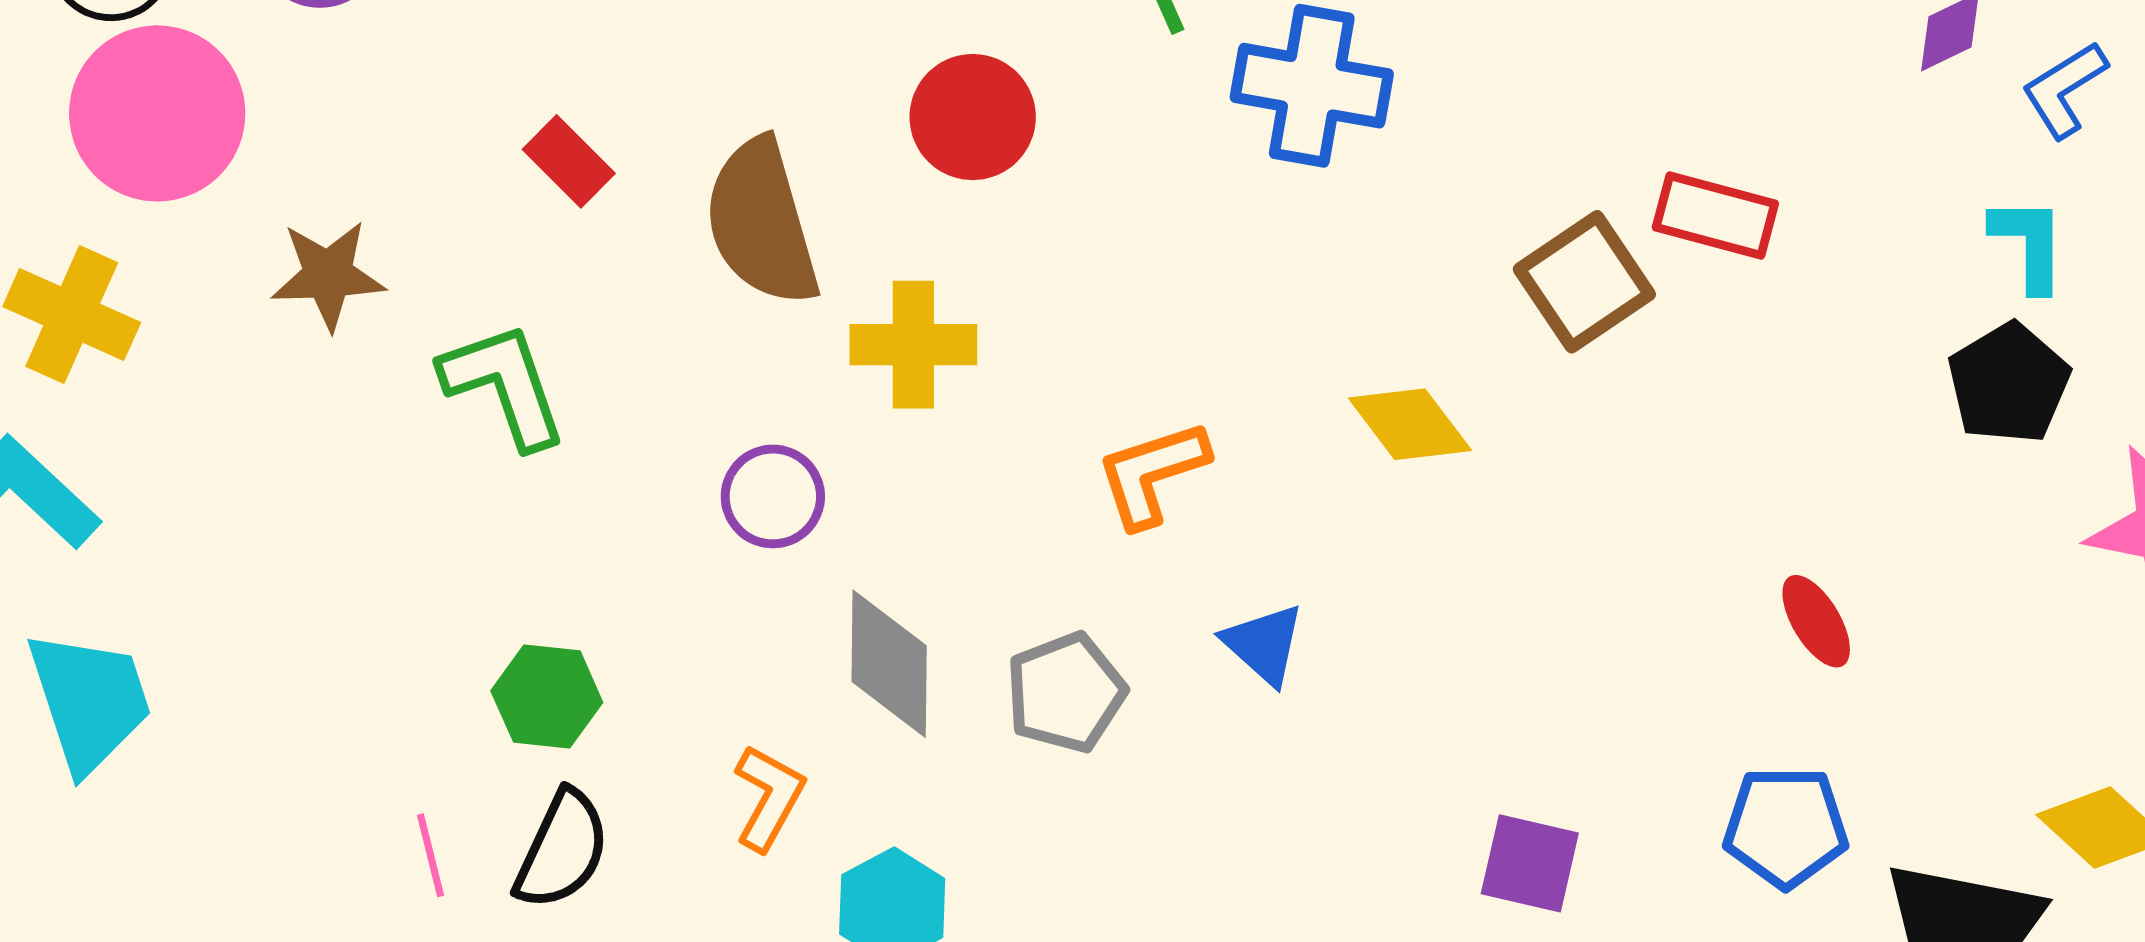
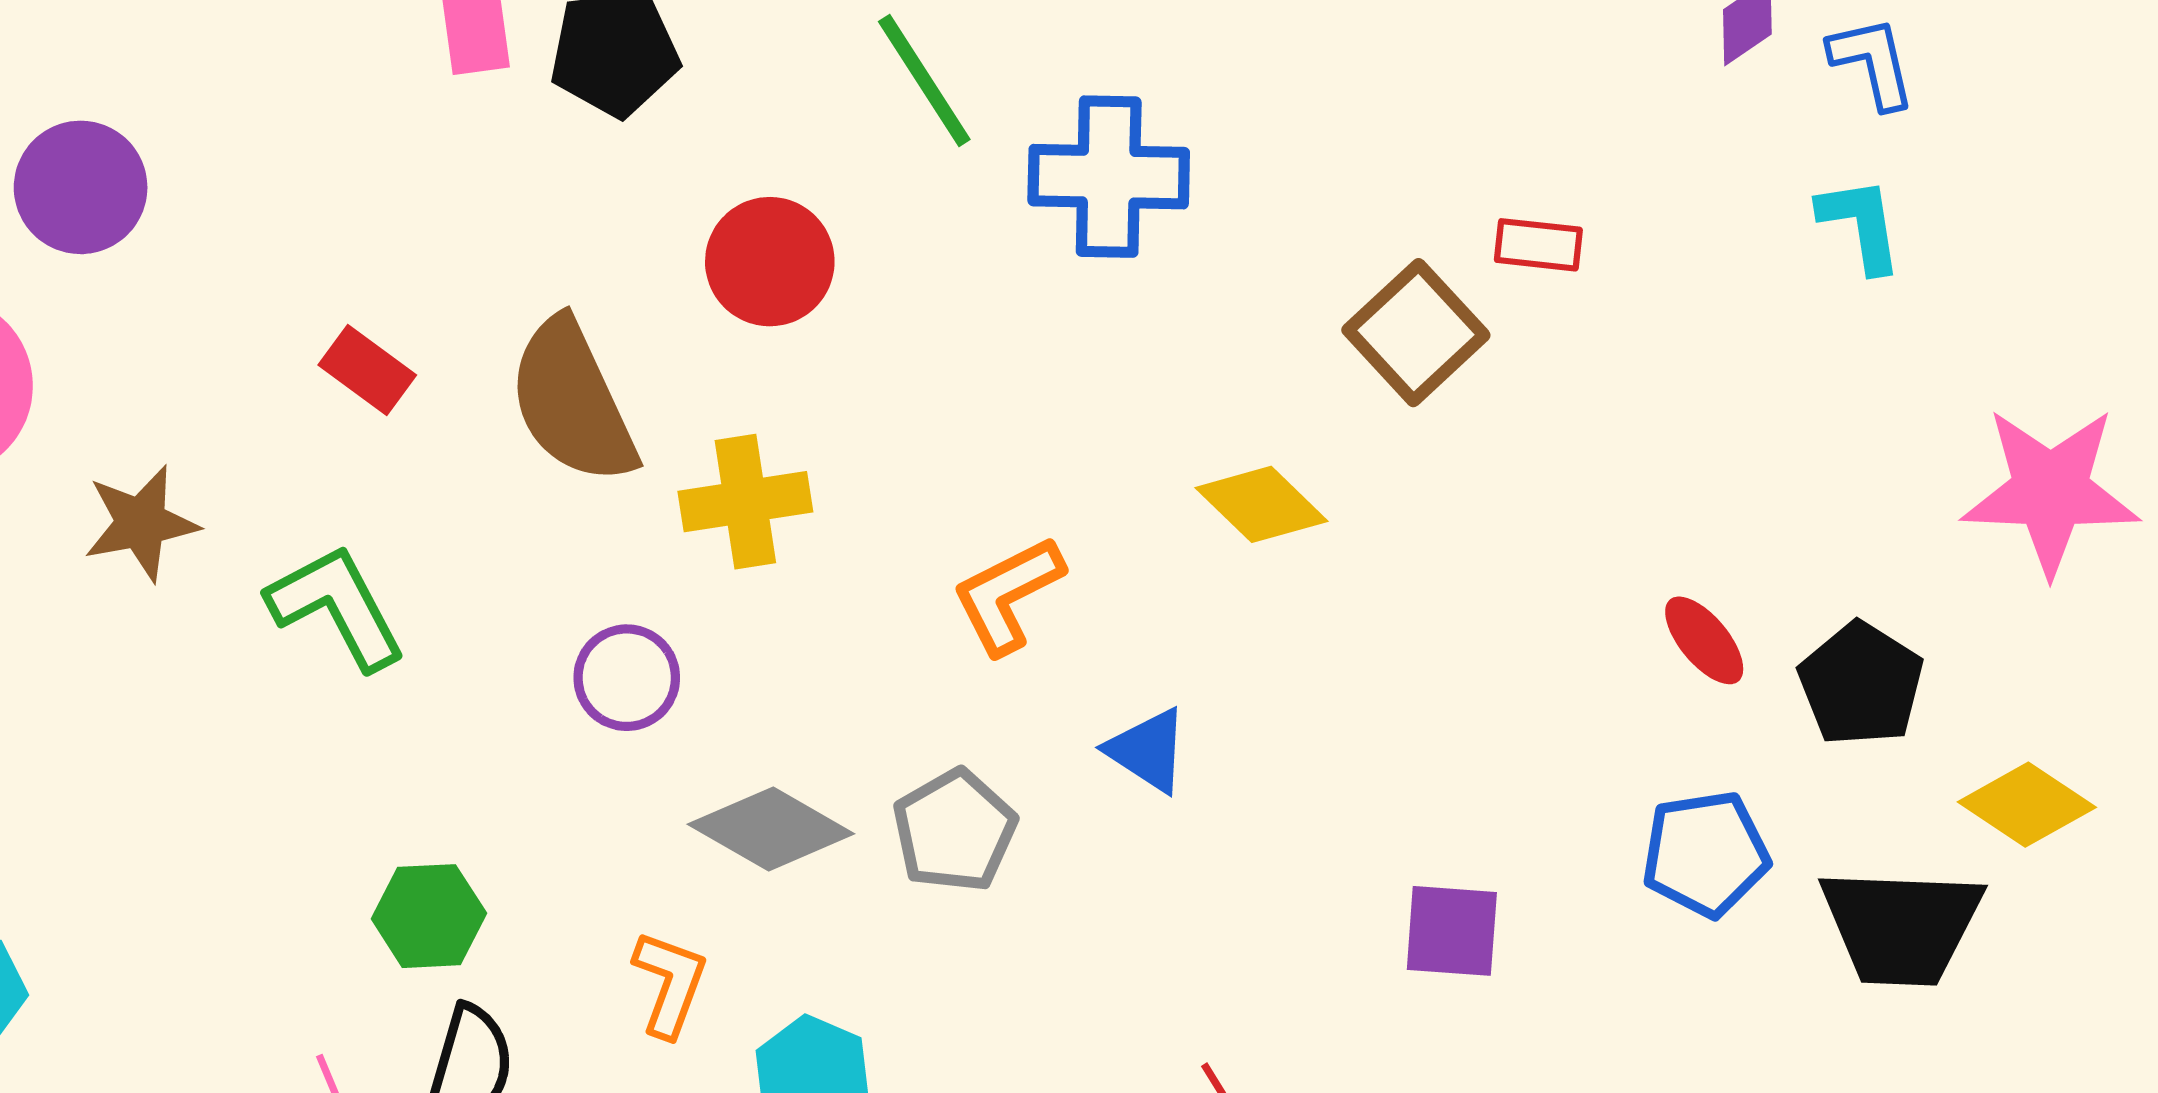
blue L-shape: (2064, 89) -> (1872, 62), turned 118
red rectangle: (1715, 215) -> (1538, 245), size x0.7
black pentagon: (2009, 383) -> (1861, 684), moved
gray diamond: (889, 664) -> (771, 829), turned -52

